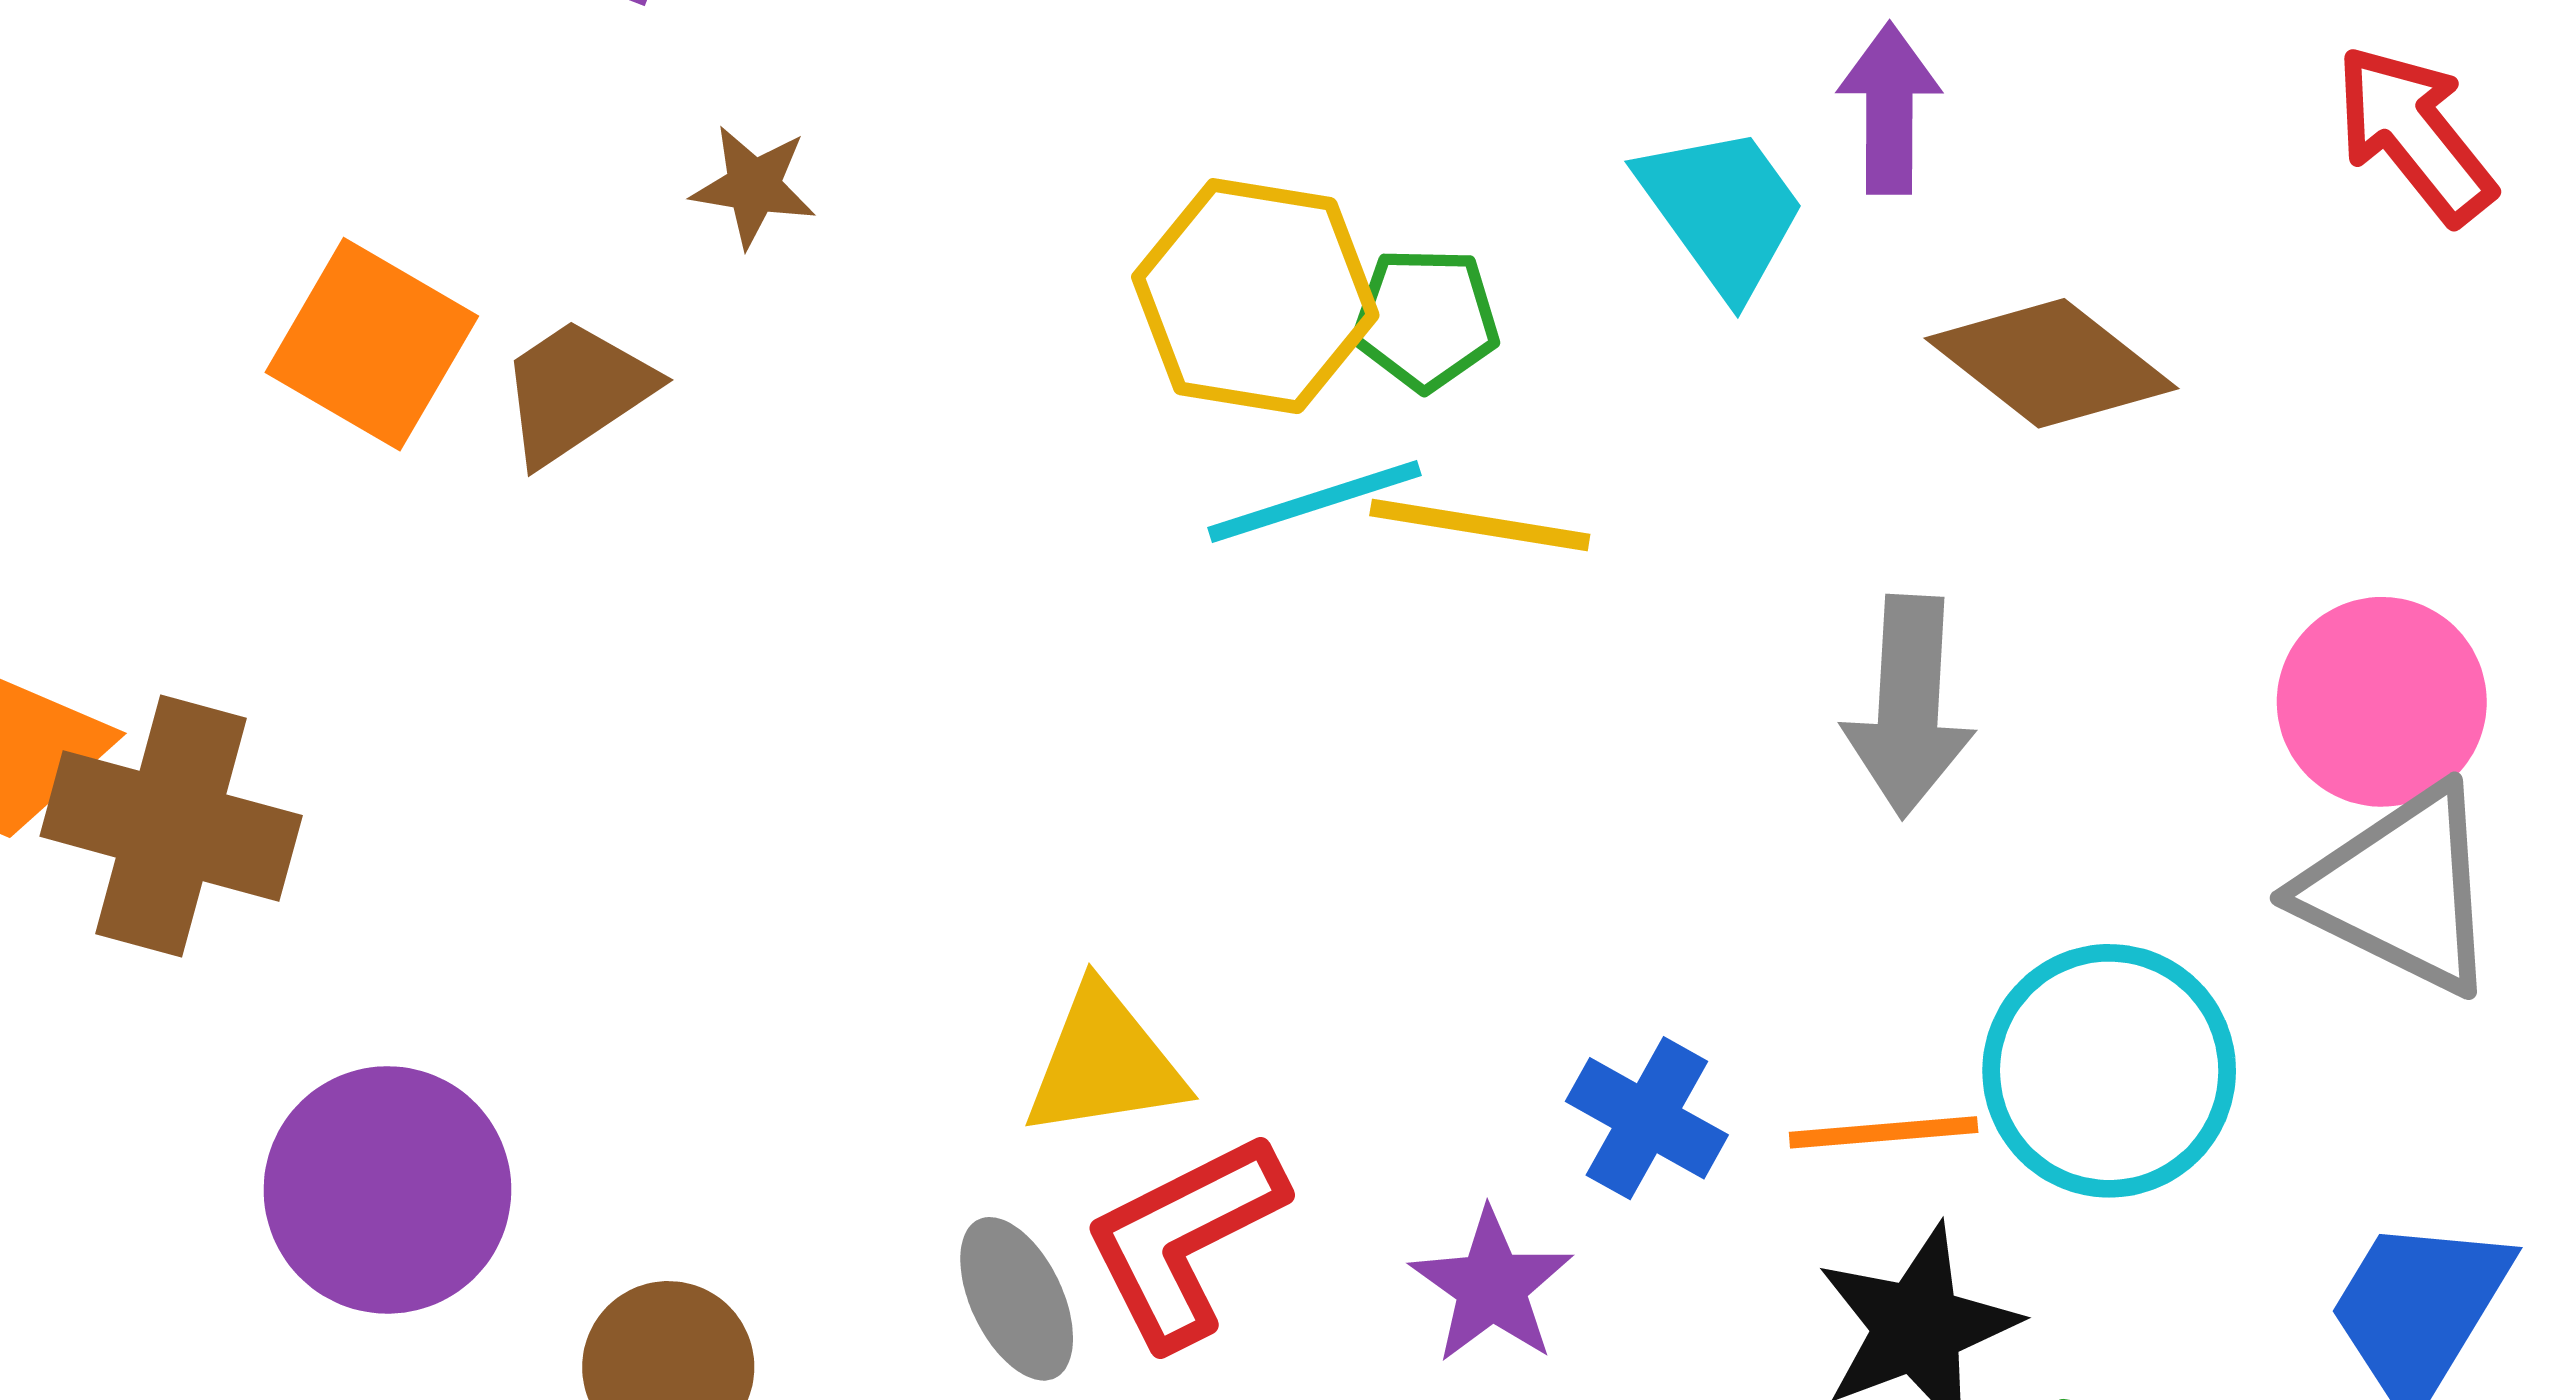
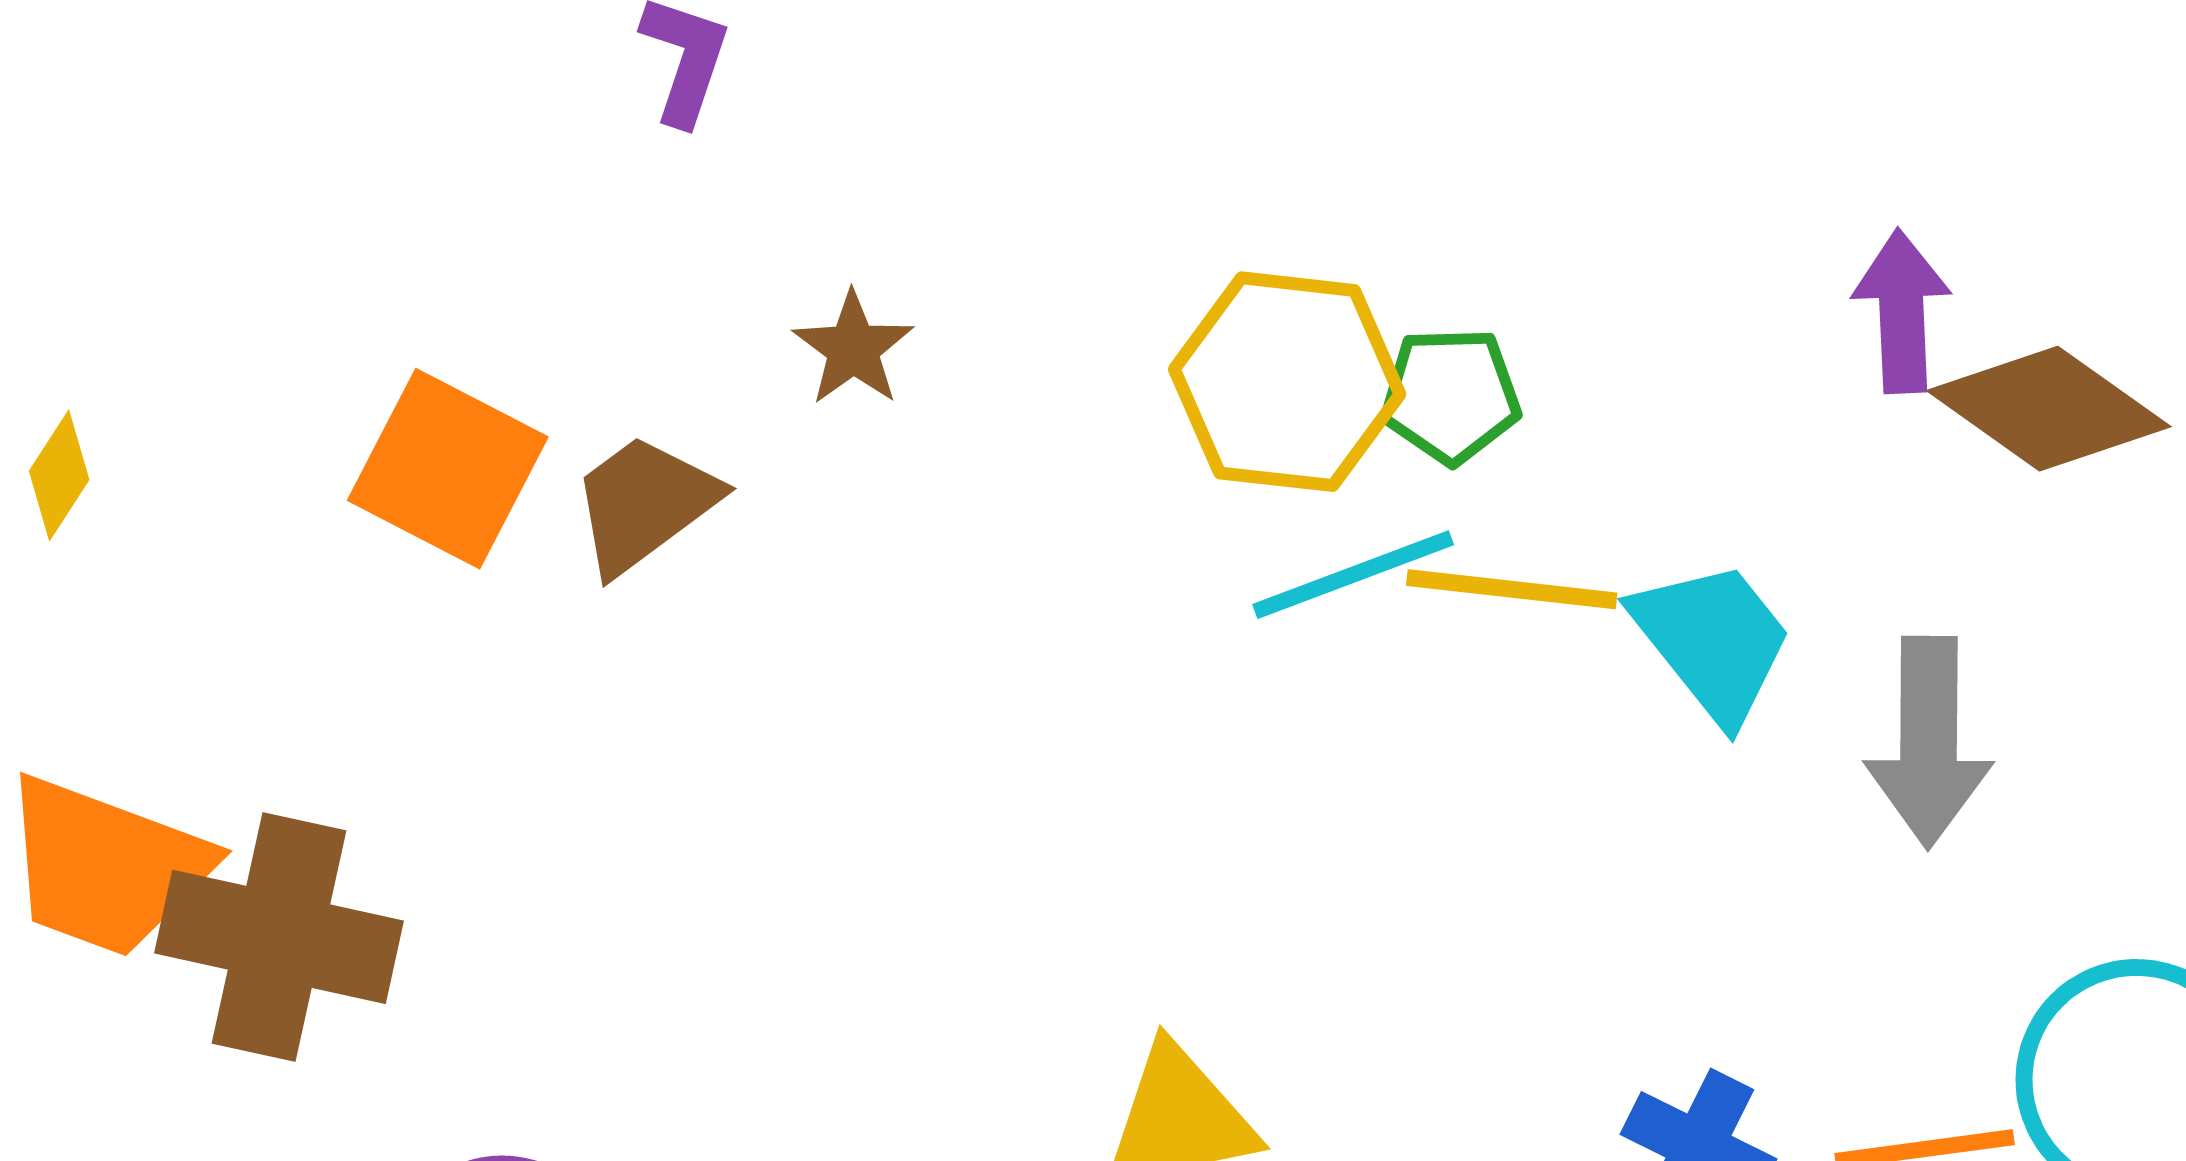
purple arrow: (1889, 109) -> (1902, 311), moved
brown star: (754, 186) -> (853, 348), moved, turned 30
cyan trapezoid: (1722, 210) -> (1713, 641), moved

